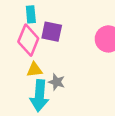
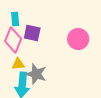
gray star: (57, 82) -> (36, 74), size x1.5

